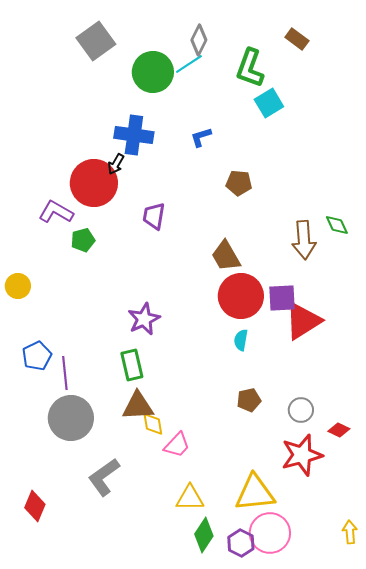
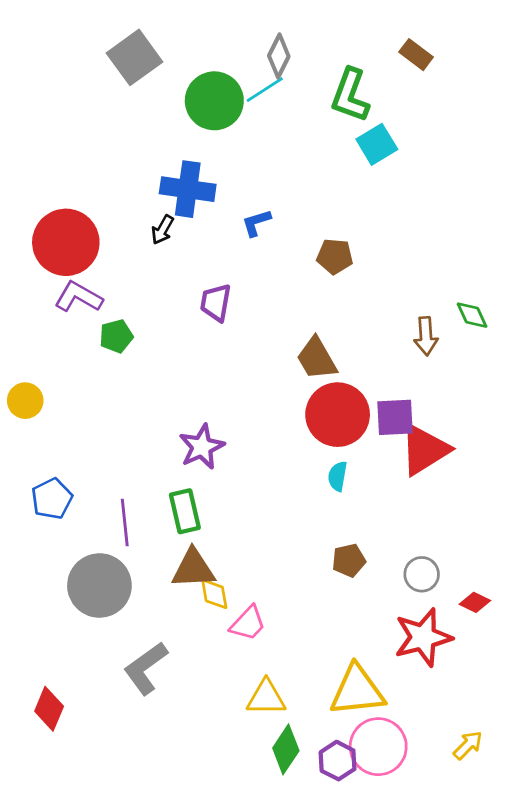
blue L-shape: (201, 137) -> (256, 223), moved
red circle: (94, 183) -> (66, 242), moved
brown arrow: (304, 240) -> (426, 336), size x0.7
purple line: (65, 373) -> (125, 522), moved
yellow arrow: (350, 532) -> (468, 745), moved, turned 50

